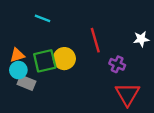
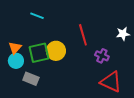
orange triangle: (17, 55) -> (15, 48), turned -32
gray rectangle: (26, 83) -> (31, 79), moved
red triangle: (127, 94) -> (111, 82), turned -35

